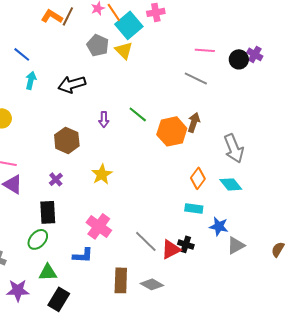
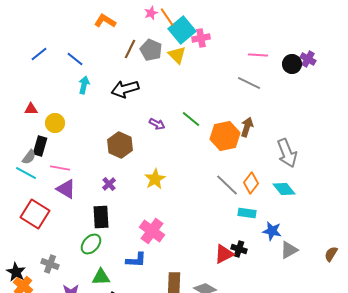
pink cross: (156, 12) -> (201, 38), moved
brown line: (68, 16) -> (130, 49), moved
purple arrow: (104, 119) -> (157, 124), turned -63
gray line: (146, 241) -> (227, 185), moved

